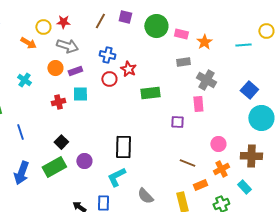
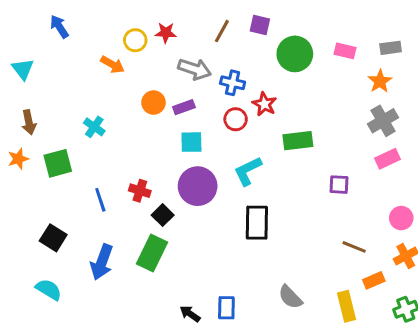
green circle: (156, 26) -> (295, 54), moved
orange star: (204, 42) -> (380, 81), moved
gray arrow: (67, 46) -> (195, 69), moved
gray rectangle: (183, 62) -> (391, 48), moved
cyan cross: (24, 80) -> (94, 127), moved
gray cross: (206, 80) -> (383, 121), turned 30
red cross: (58, 102) -> (140, 191), moved, turned 32
pink rectangle: (198, 104) -> (388, 159), moved, turned 70
purple circle: (84, 161) -> (198, 186), moved, size x1.6
green rectangle: (54, 167) -> (152, 253), turned -35
cyan L-shape: (116, 177) -> (248, 171), moved

